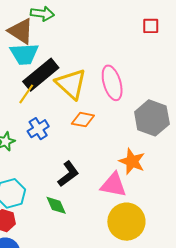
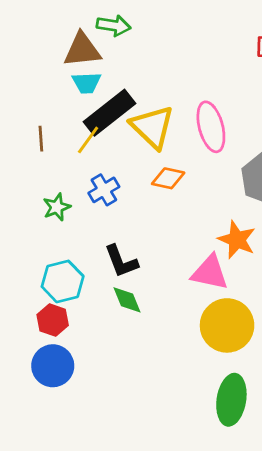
brown triangle: (21, 31) -> (82, 50), turned -40
cyan trapezoid: (24, 54) -> (87, 83), size x0.7
black L-shape: (68, 174) -> (121, 261), moved, turned 104

